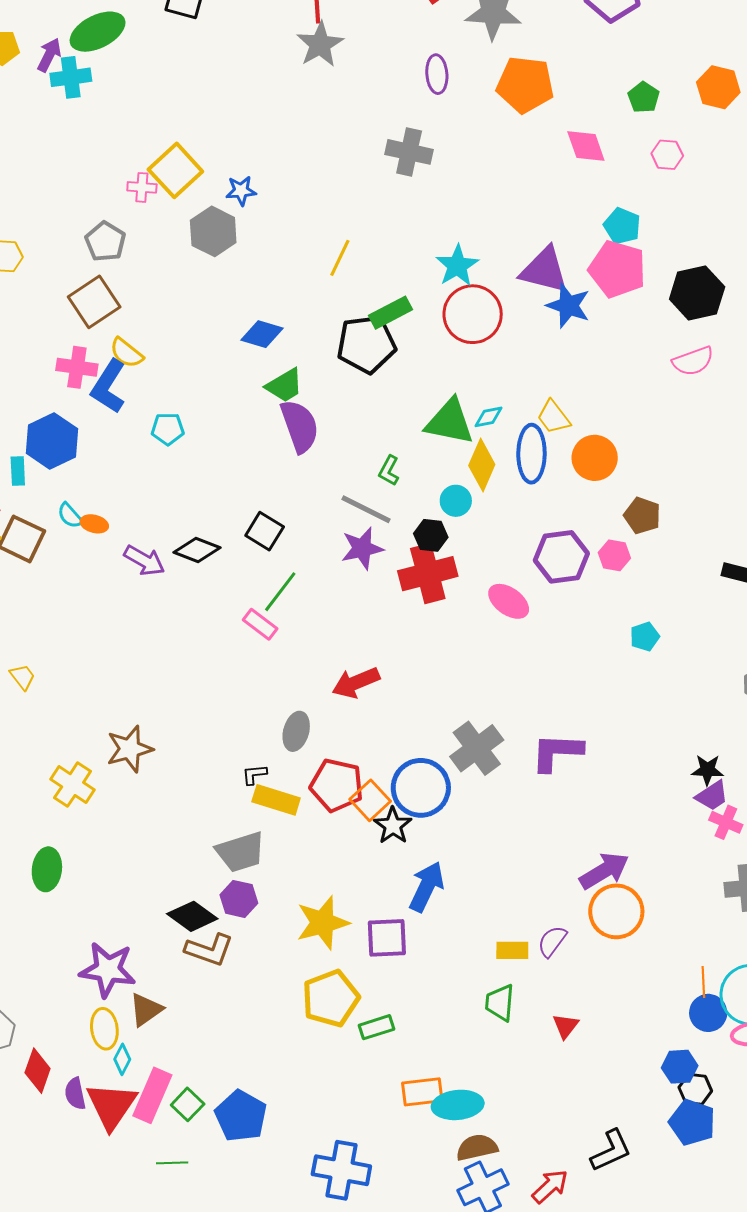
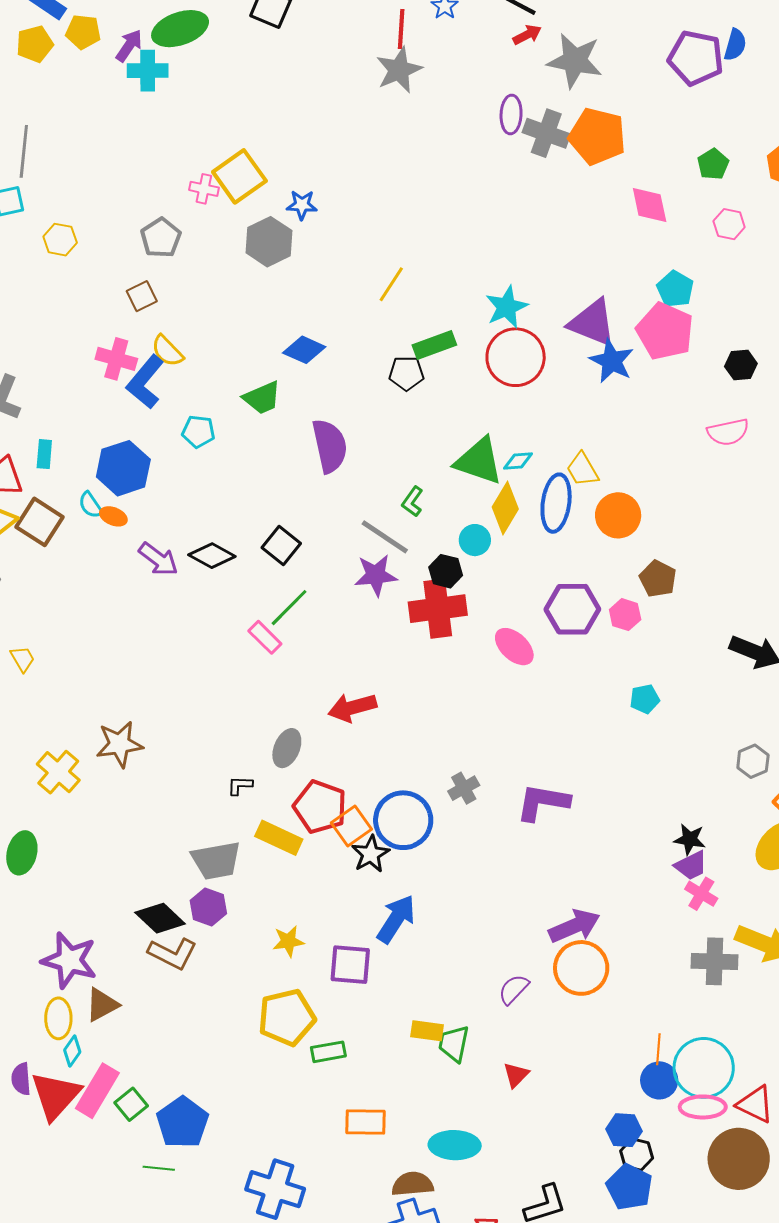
gray cross: (409, 152) -> (546, 133), moved
black hexagon: (697, 293) -> (741, 365), size x0.6
brown square: (94, 302) -> (142, 296), size x0.6
black pentagon: (366, 344) -> (406, 373), size x0.6
green trapezoid: (284, 385) -> (262, 398), moved
blue hexagon: (52, 441) -> (123, 468), moved
gray cross: (477, 748) -> (464, 788), size x0.6
yellow rectangle: (276, 800) -> (279, 838), moved
yellow star: (323, 923) -> (288, 941), size x0.6
yellow rectangle: (512, 950) -> (427, 1031), moved
cyan ellipse: (458, 1105) -> (455, 1145), moved
green line: (172, 1163) -> (159, 1168), moved

